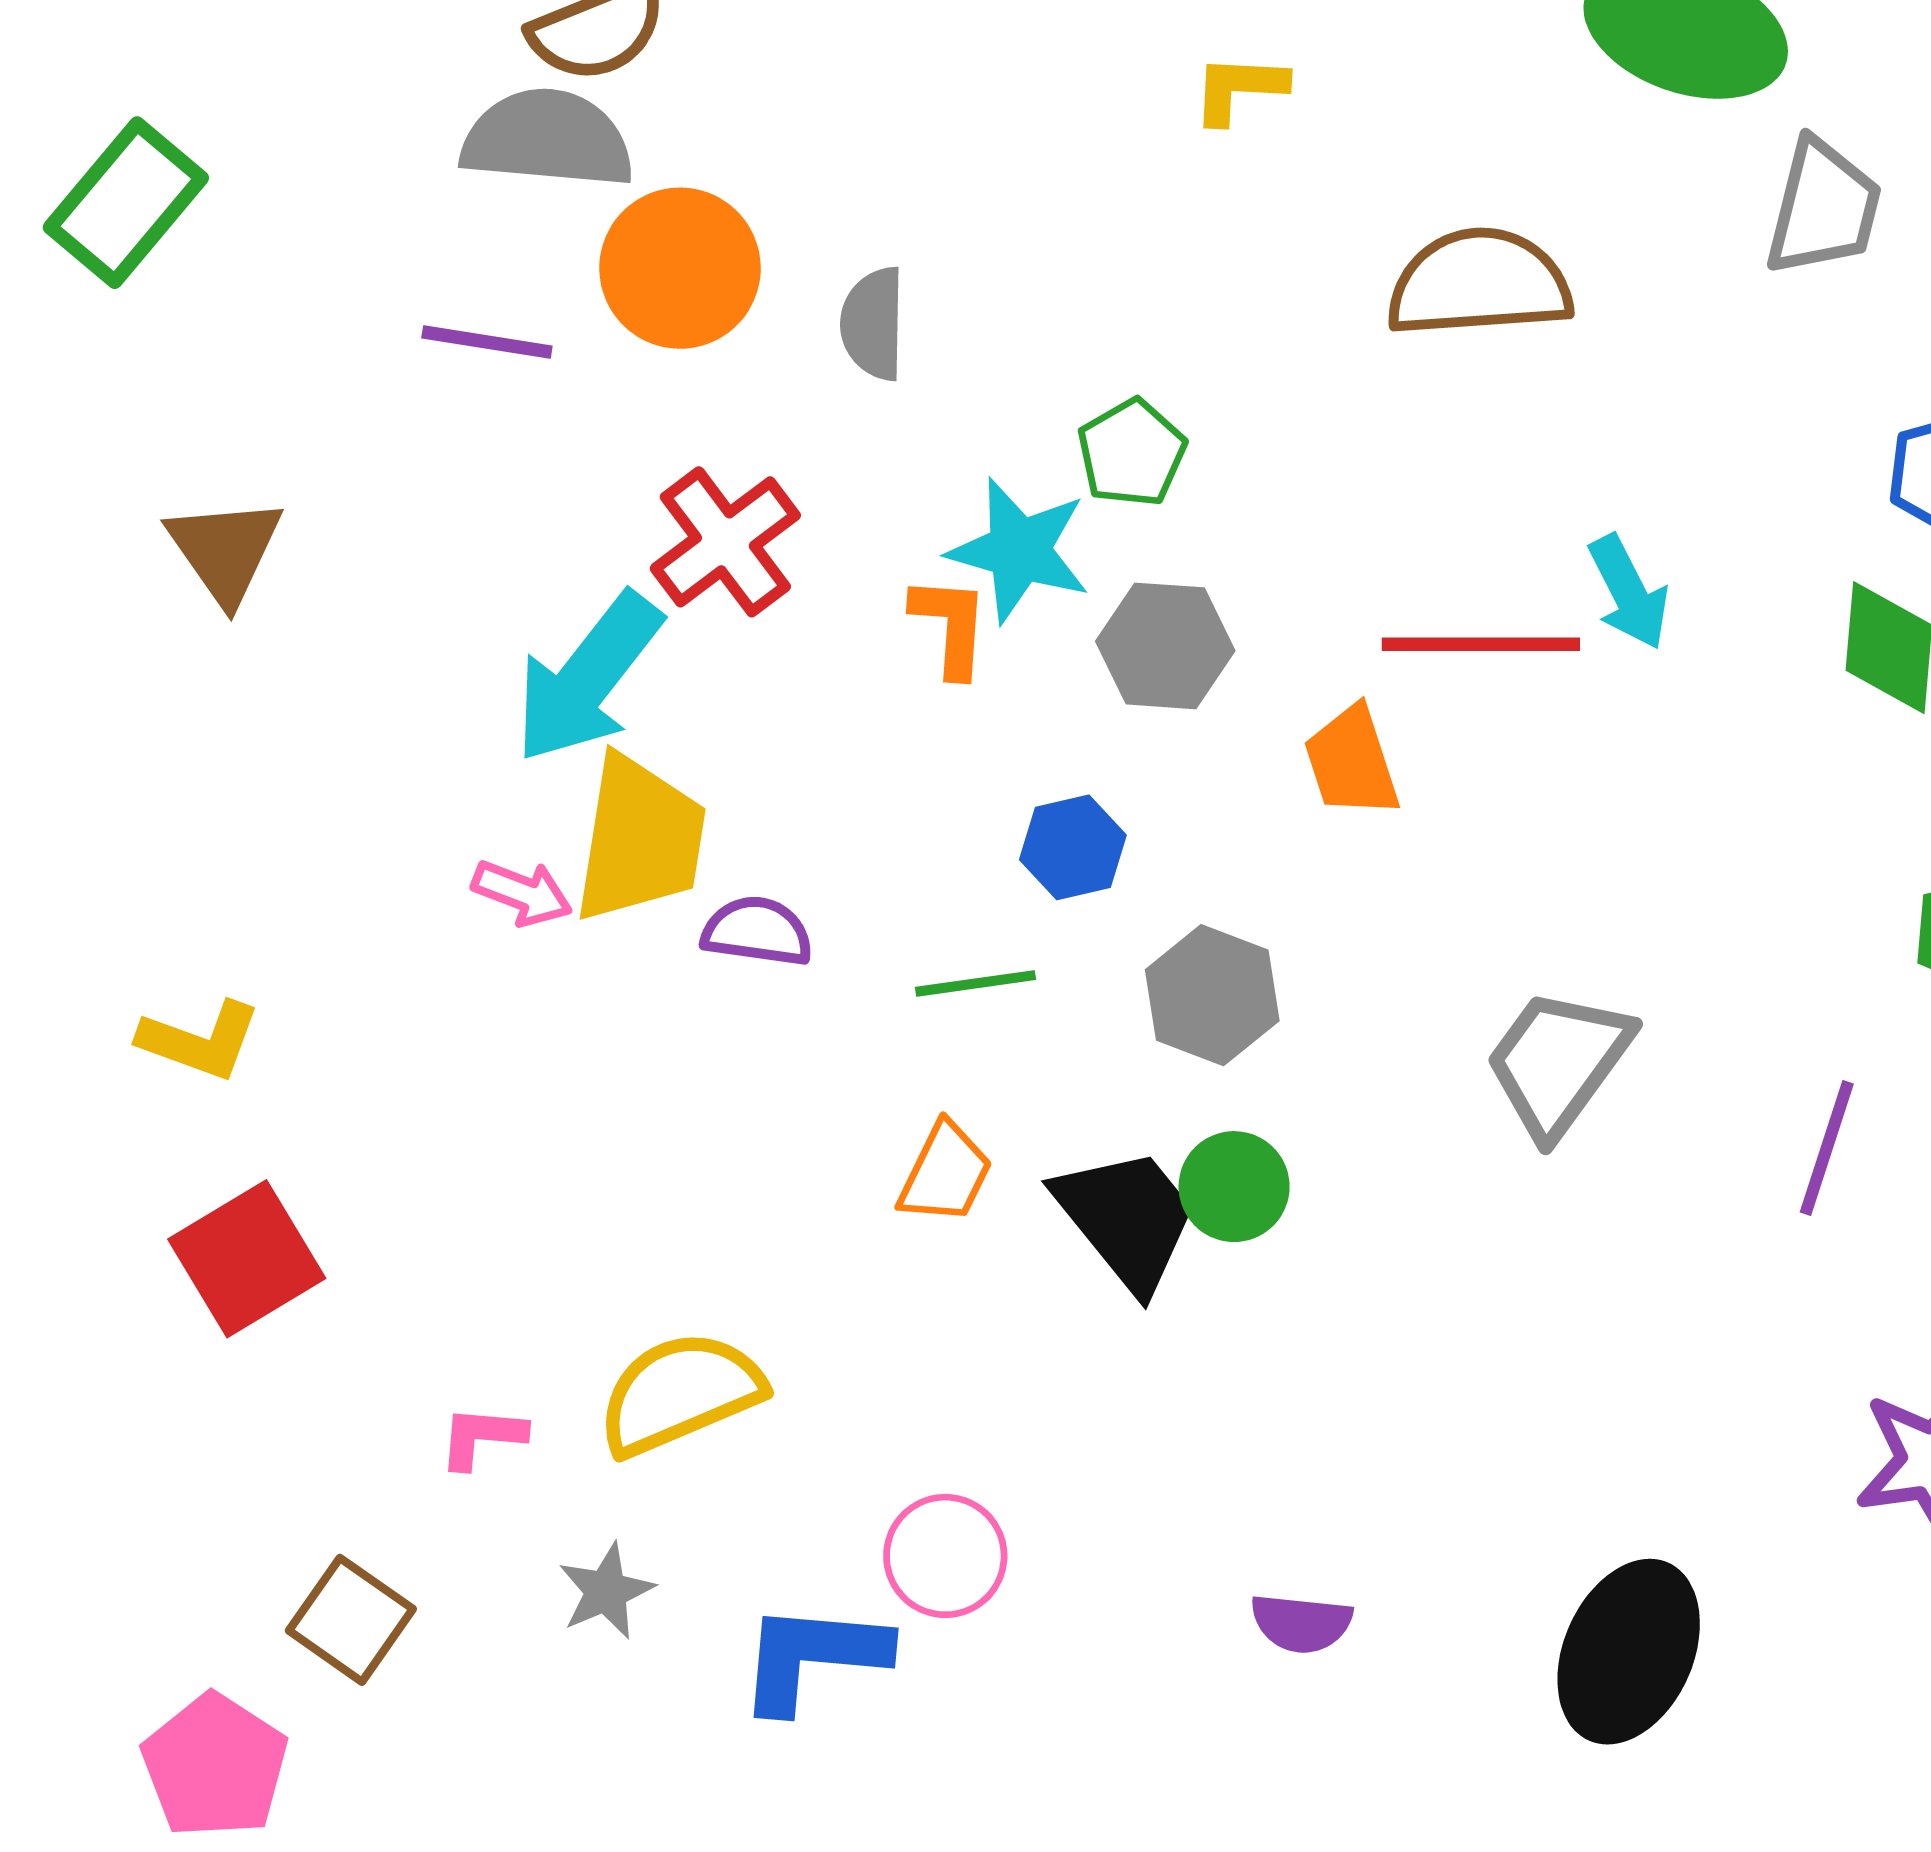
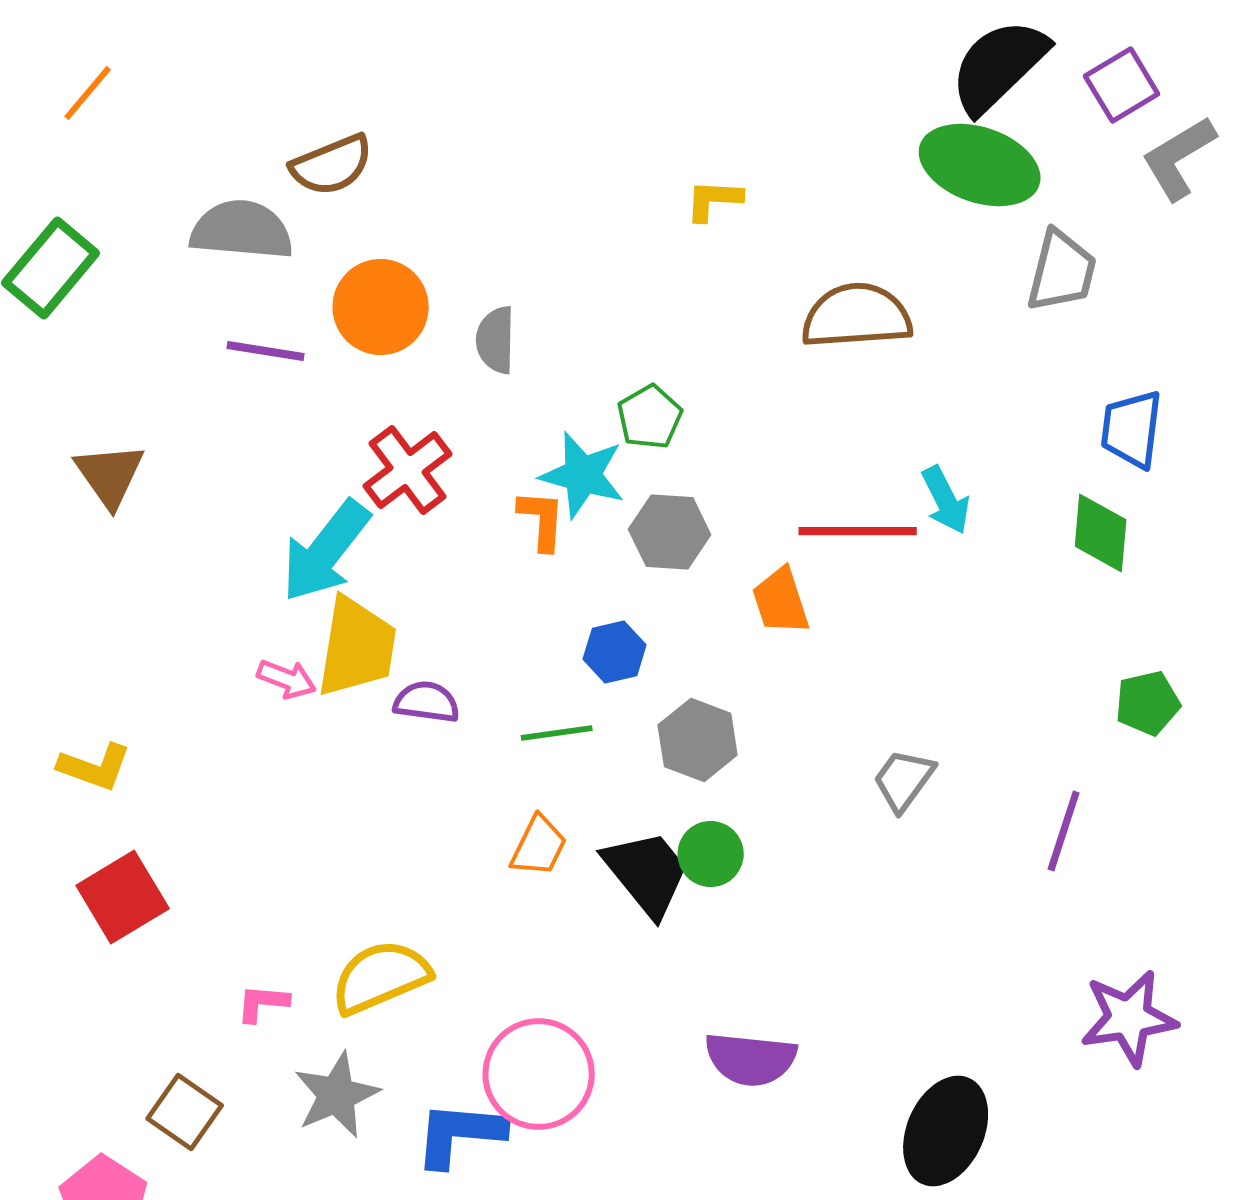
gray semicircle: (547, 139) -> (242, 230), moved
gray trapezoid: (1558, 1062) -> (904, 780), size x0.7
pink circle: (945, 1556) -> (539, 1074), size x1.5
gray star: (606, 1591) -> (337, 1095), size x1.5
purple semicircle: (1301, 1623) -> (751, 1059), moved, size x1.5

